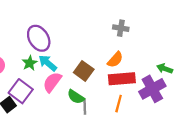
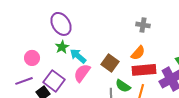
purple ellipse: (39, 38) -> (61, 24), moved
green star: (30, 63) -> (62, 47), moved
green semicircle: (76, 97) -> (123, 86), moved

